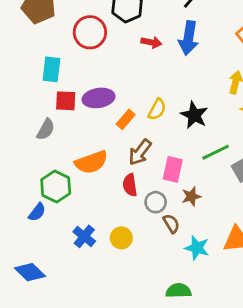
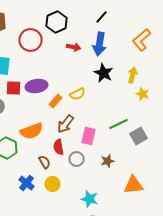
yellow semicircle: (157, 109) -> (78, 94), turned 35
black star: (194, 115) -> (104, 73), moved
brown star: (191, 196) -> (108, 161), moved
brown semicircle: (171, 224) -> (44, 162), moved
cyan star: (197, 248) -> (90, 199), moved

